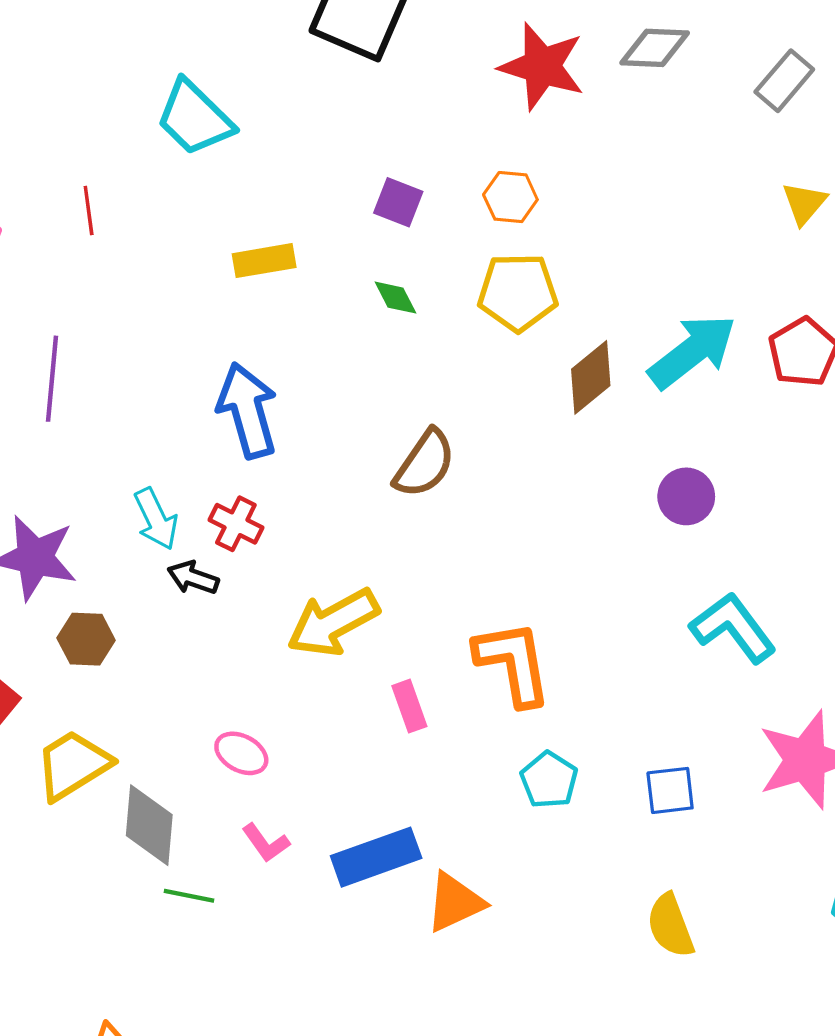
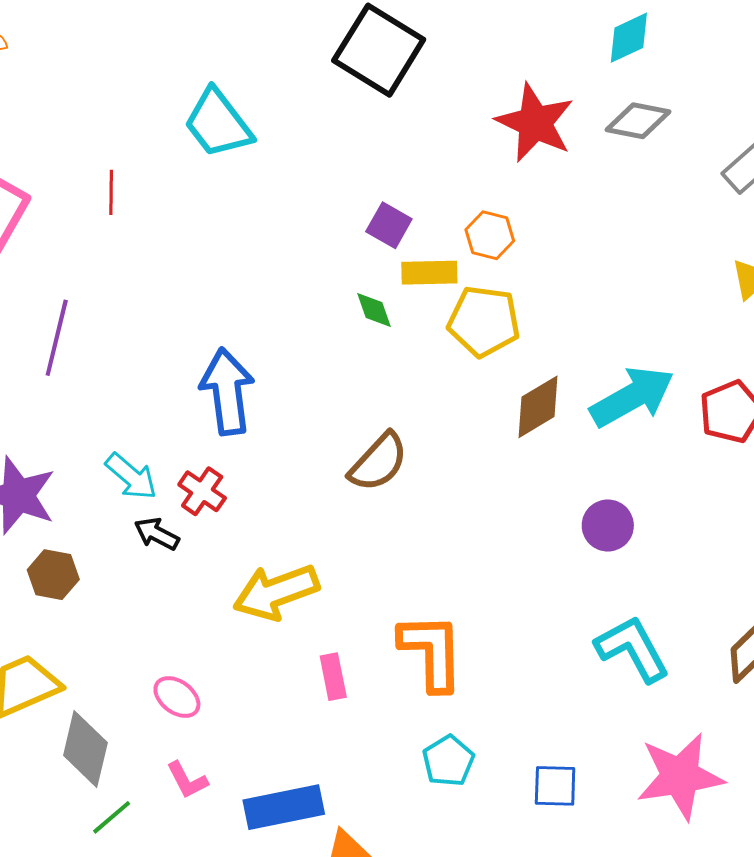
yellow rectangle: (264, 261) -> (429, 273), moved
cyan arrow: (156, 519) -> (131, 477), turned -32
green line: (189, 896) -> (112, 817), turned -60

